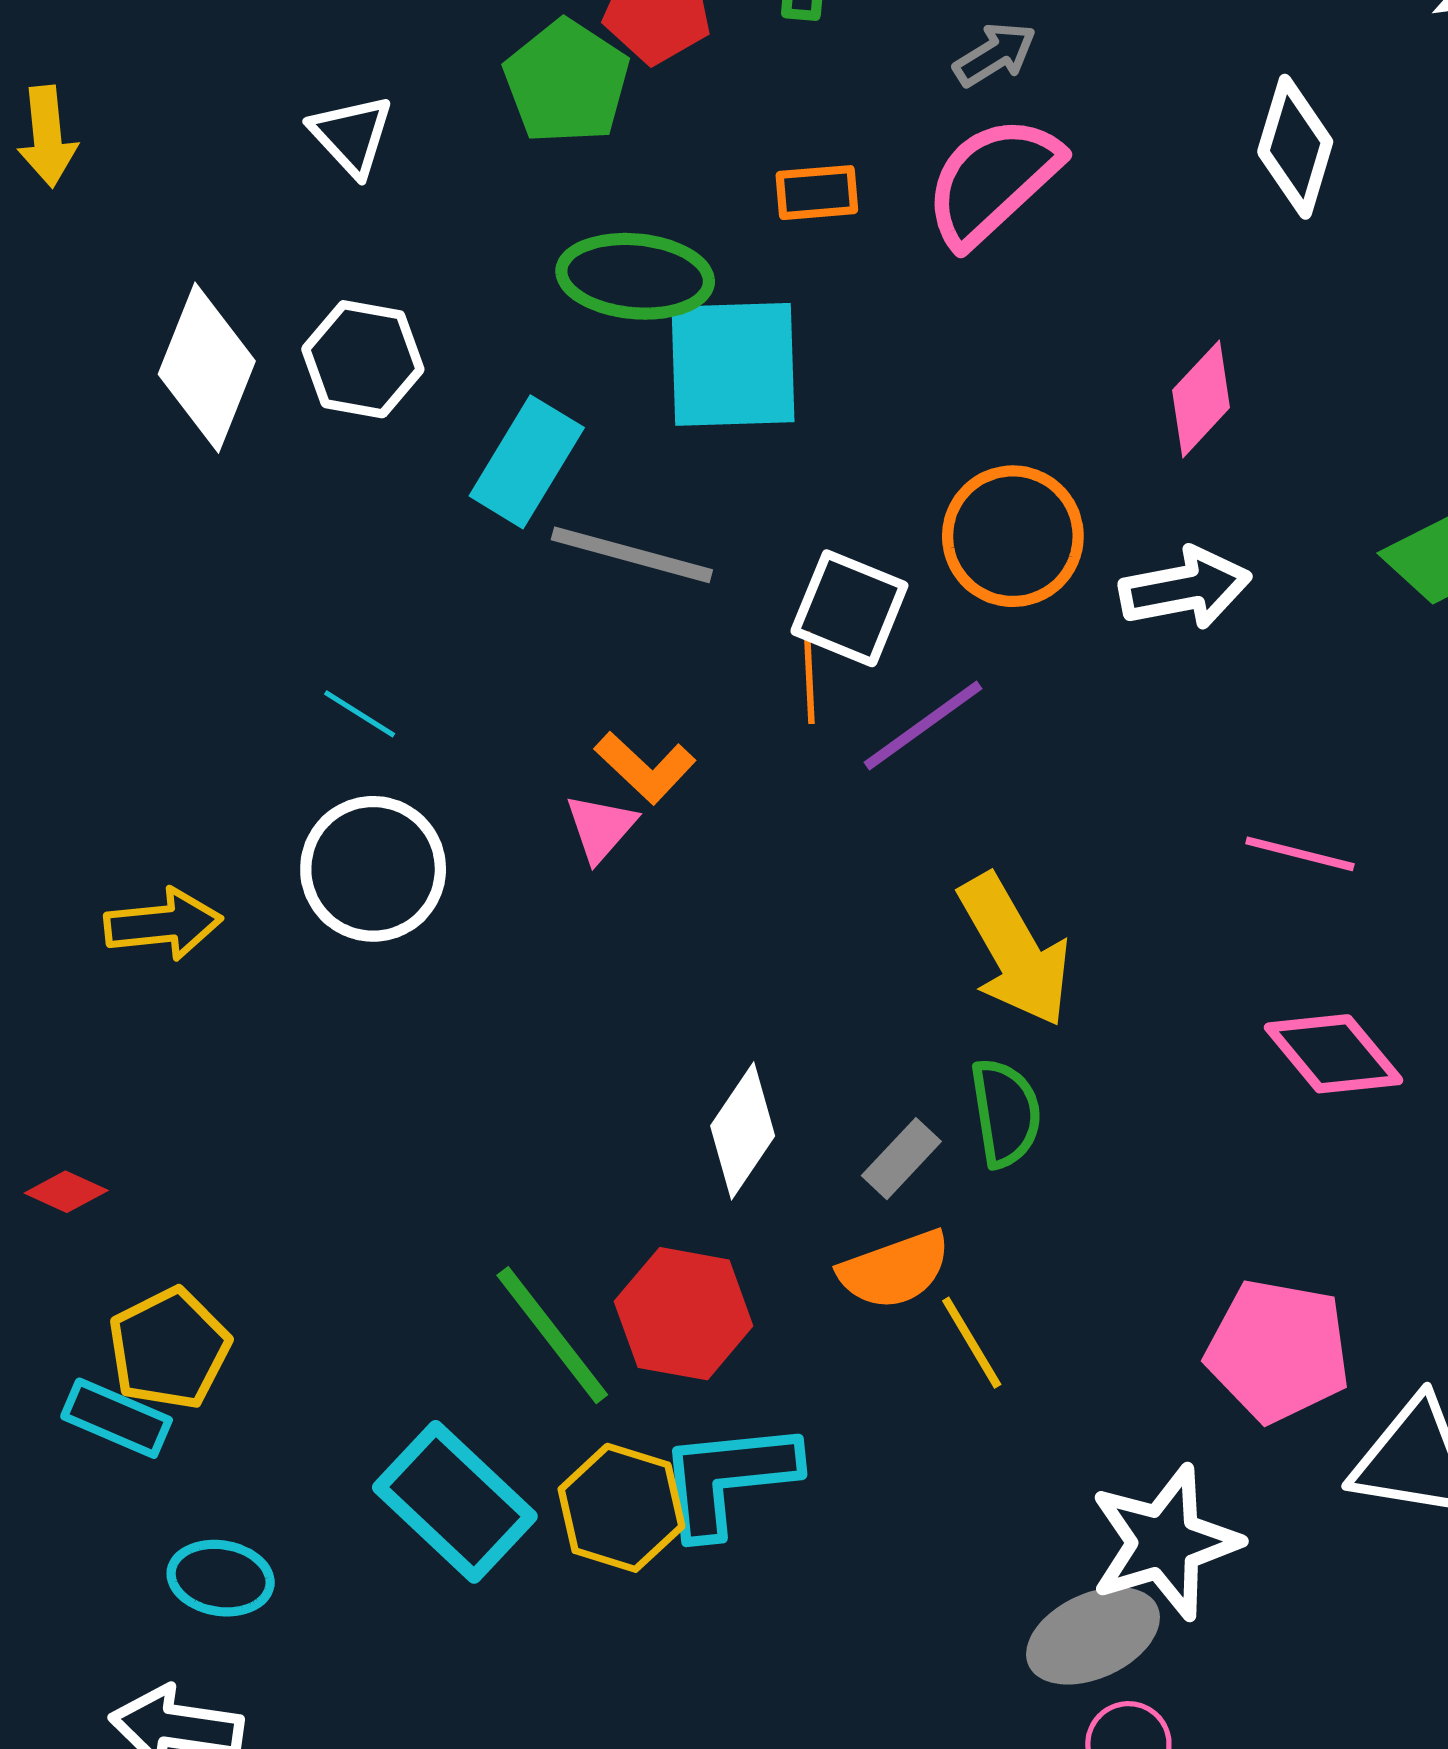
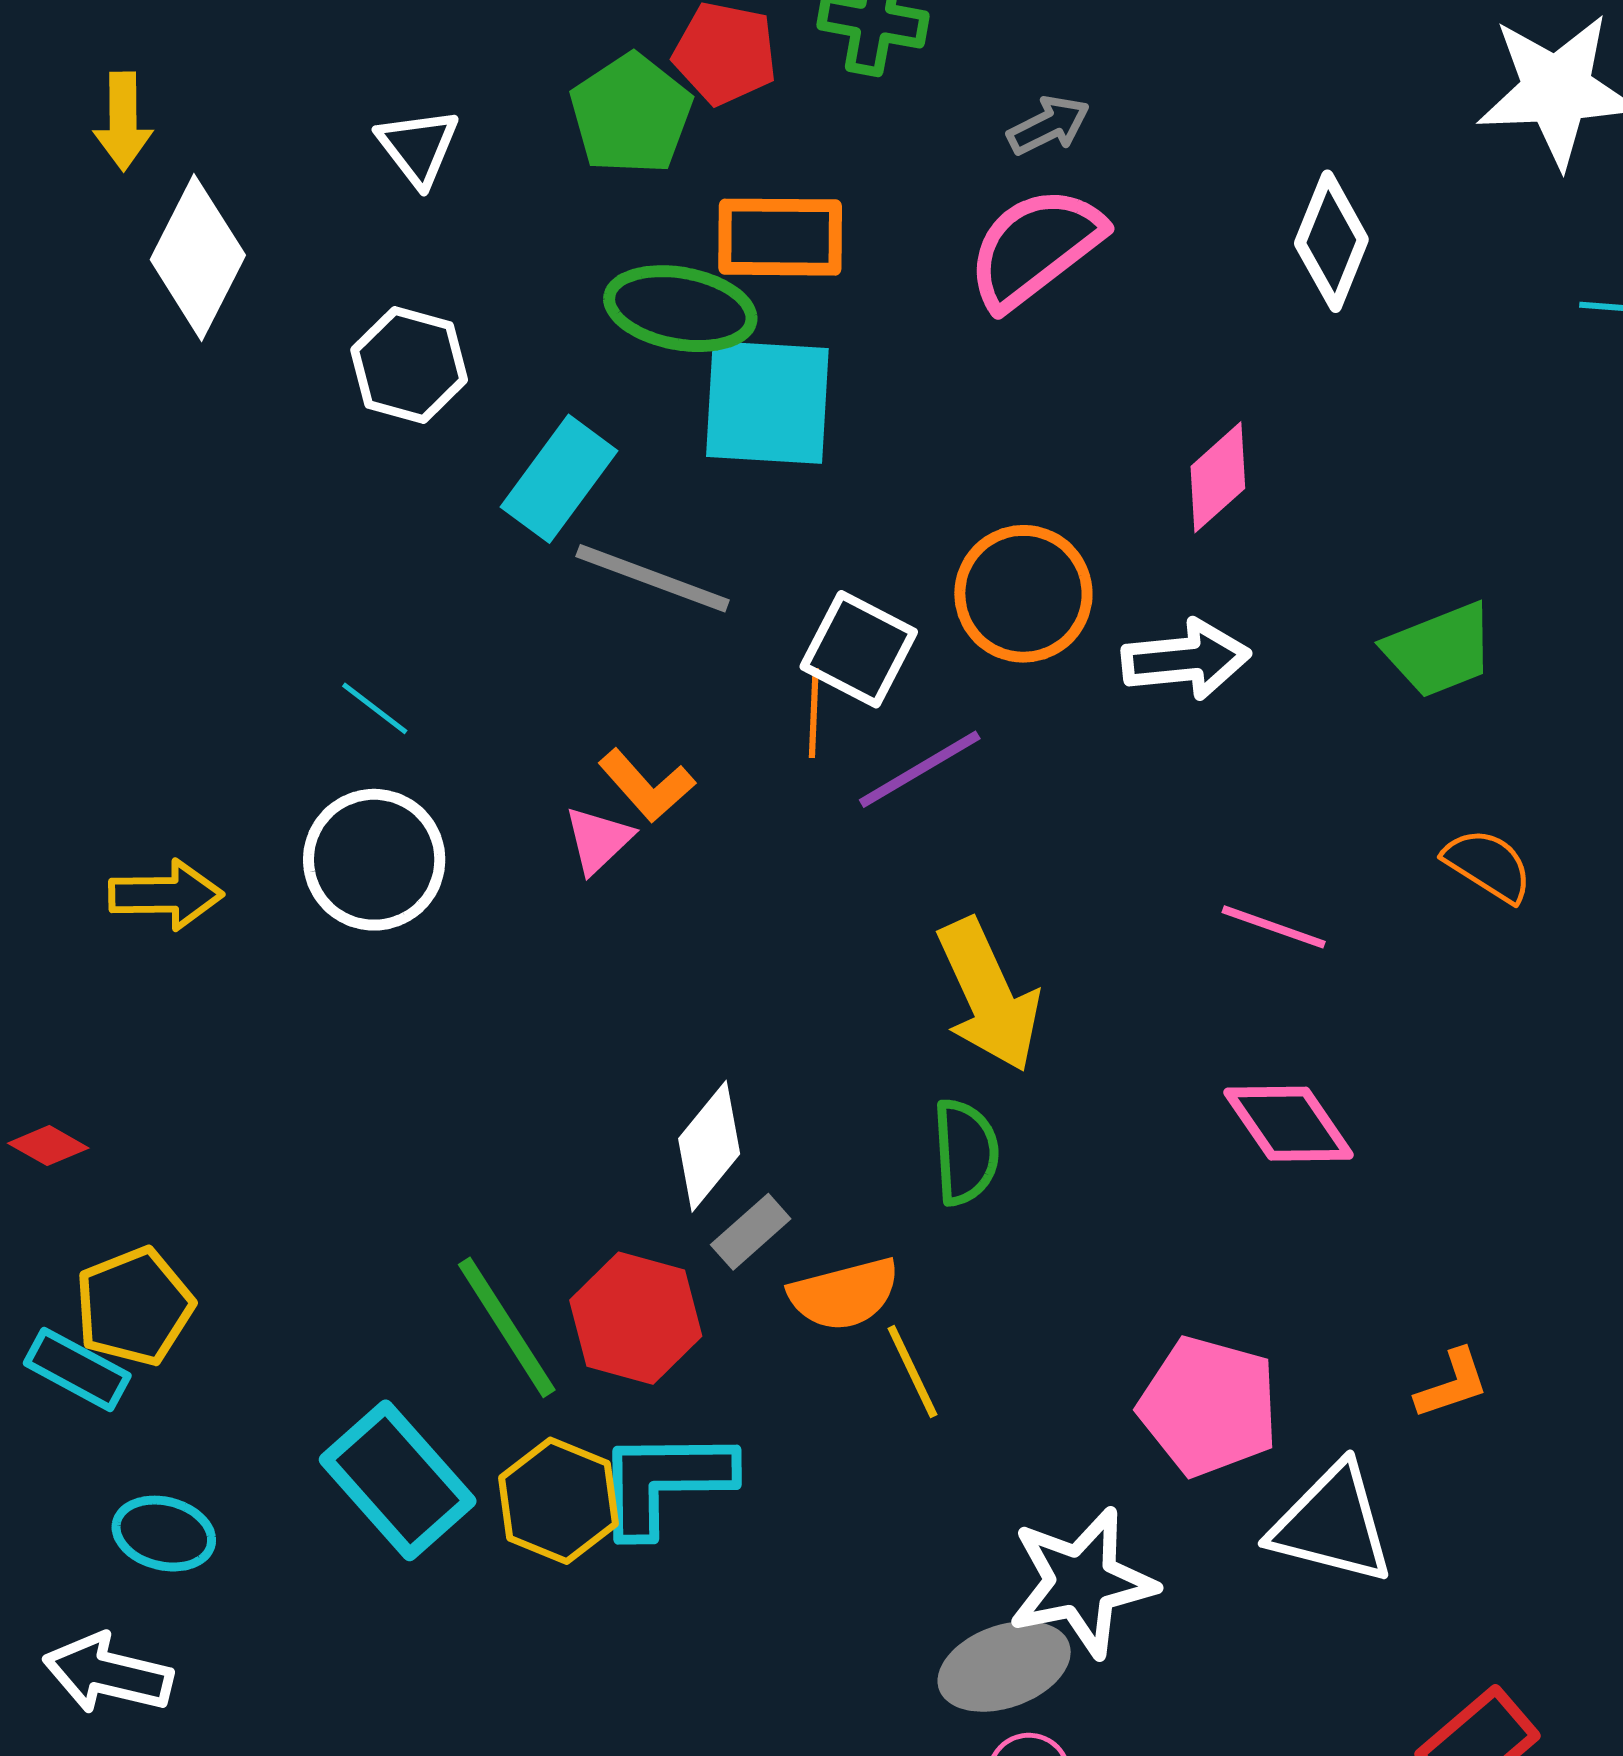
orange rectangle: (817, 193) -> (780, 237), moved, size x1.6
white diamond: (207, 368) -> (198, 257), moved
gray rectangle: (901, 1159) -> (751, 1232), moved

